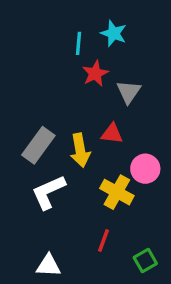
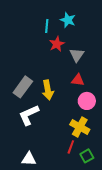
red triangle: (112, 134) -> (78, 80), moved
yellow cross: (117, 192) -> (80, 127), moved
red line: (104, 240) -> (71, 147), moved

